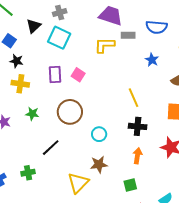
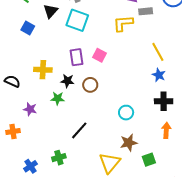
blue star: (152, 60) -> (159, 75), moved
black star: (16, 61) -> (67, 81), moved
yellow line: (133, 98) -> (158, 52), moved
brown circle: (70, 112) -> (90, 85), moved, size x0.6
green square: (130, 185) -> (149, 160), moved

